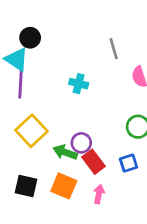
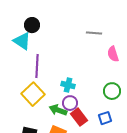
gray line: (114, 49) -> (94, 33), turned -70
purple line: (21, 82) -> (37, 66), moved
cyan cross: (79, 84) -> (68, 85), moved

